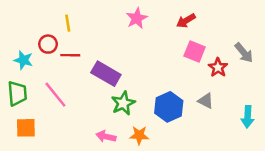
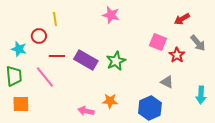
pink star: (137, 18) -> (111, 15), turned -30
red arrow: (186, 21) -> (182, 19), moved
red line: (70, 55) -> (57, 56), moved
green star: (123, 103) -> (116, 61), moved
blue hexagon: (169, 107) -> (150, 108), moved
orange star: (139, 135) -> (110, 101), moved

